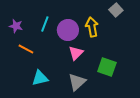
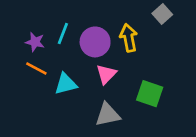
purple star: (16, 26) -> (35, 42), moved
cyan triangle: (40, 78) -> (66, 84), moved
gray triangle: (77, 82) -> (108, 115), turned 30

